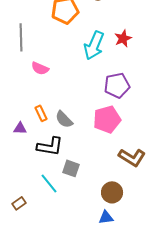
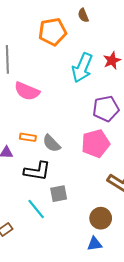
pink semicircle: (40, 68) -> (27, 91), size x1.4
orange rectangle: (41, 113) -> (28, 137), turned -56
gray square: (71, 168) -> (59, 194), turned -30

